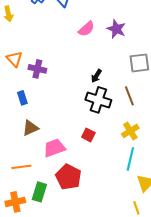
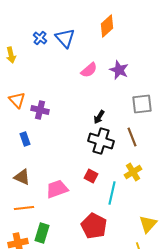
brown triangle: (30, 128) -> (22, 177), moved, turned 48
cyan line: (130, 159) -> (112, 193), moved
red pentagon: (68, 177) -> (94, 226), moved

